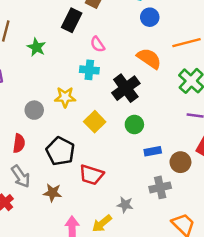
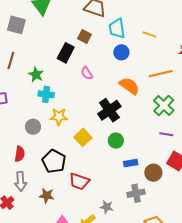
blue circle: (150, 17) -> (121, 52), moved
cyan cross: (89, 70) -> (46, 94), moved
gray arrow: (21, 176) -> (20, 181), turned 30

